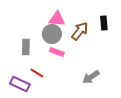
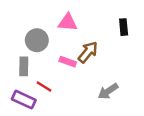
brown arrow: (80, 31) -> (88, 52), moved
gray circle: (52, 34) -> (37, 40), moved
gray rectangle: (26, 47) -> (24, 66), moved

